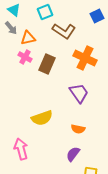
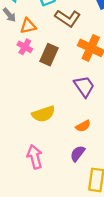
orange semicircle: (78, 129) -> (83, 126), turned -40
pink arrow: (21, 149) -> (35, 157), moved

